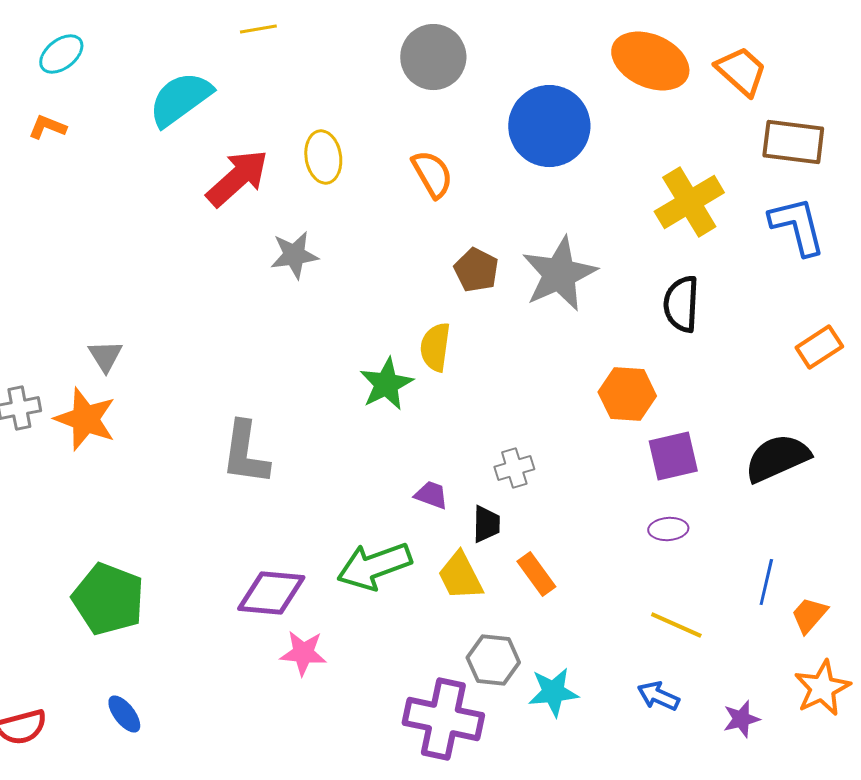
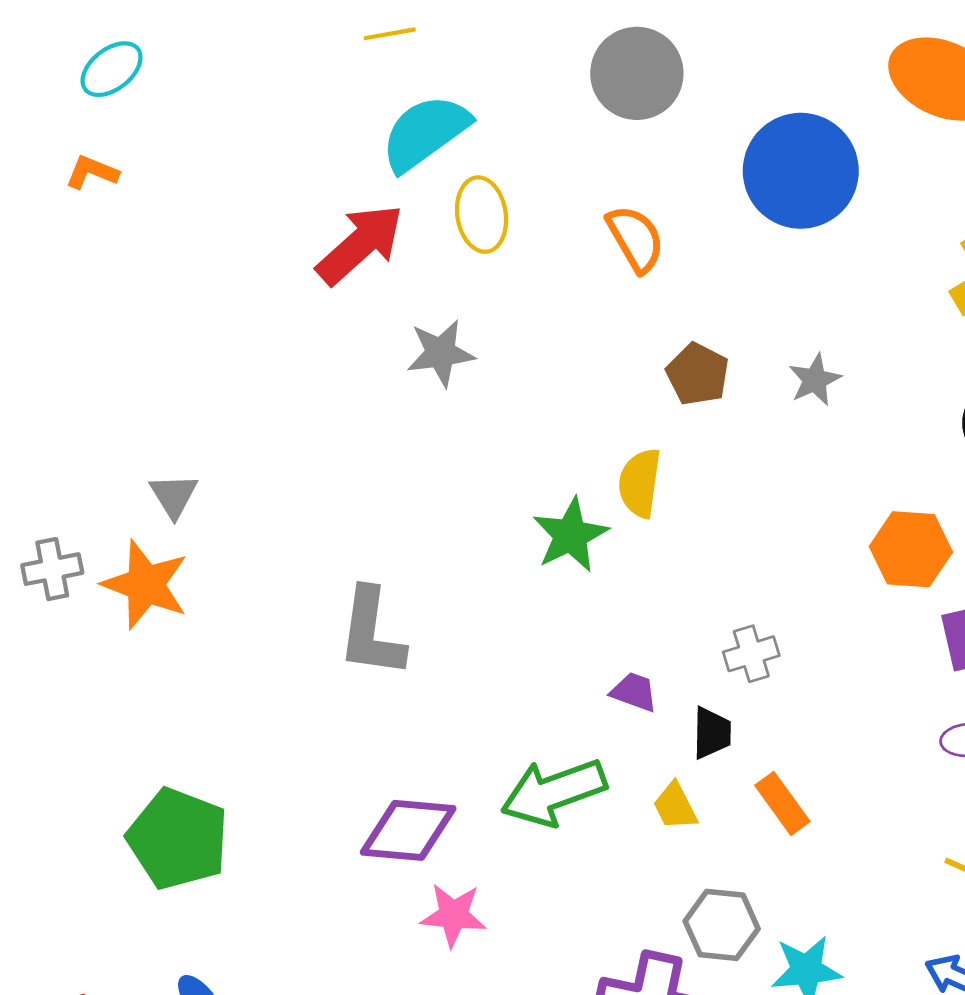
cyan semicircle: (180, 99) -> (425, 133), moved
gray star: (559, 274) -> (815, 380), size x0.5
yellow trapezoid: (460, 576) -> (675, 806), size x0.7

